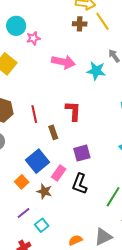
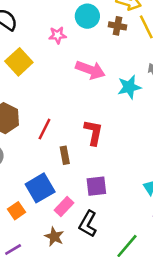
cyan circle: (16, 26) -> (87, 16), moved
cyan star: (96, 71) -> (129, 87), turned -30
red line: (34, 114) -> (45, 129), turned 30
brown star: (44, 191) -> (54, 237), moved

